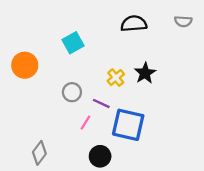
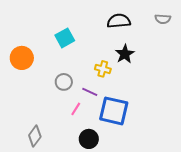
black star: (145, 73) -> (125, 54), moved
yellow cross: (116, 78) -> (103, 69), turned -35

